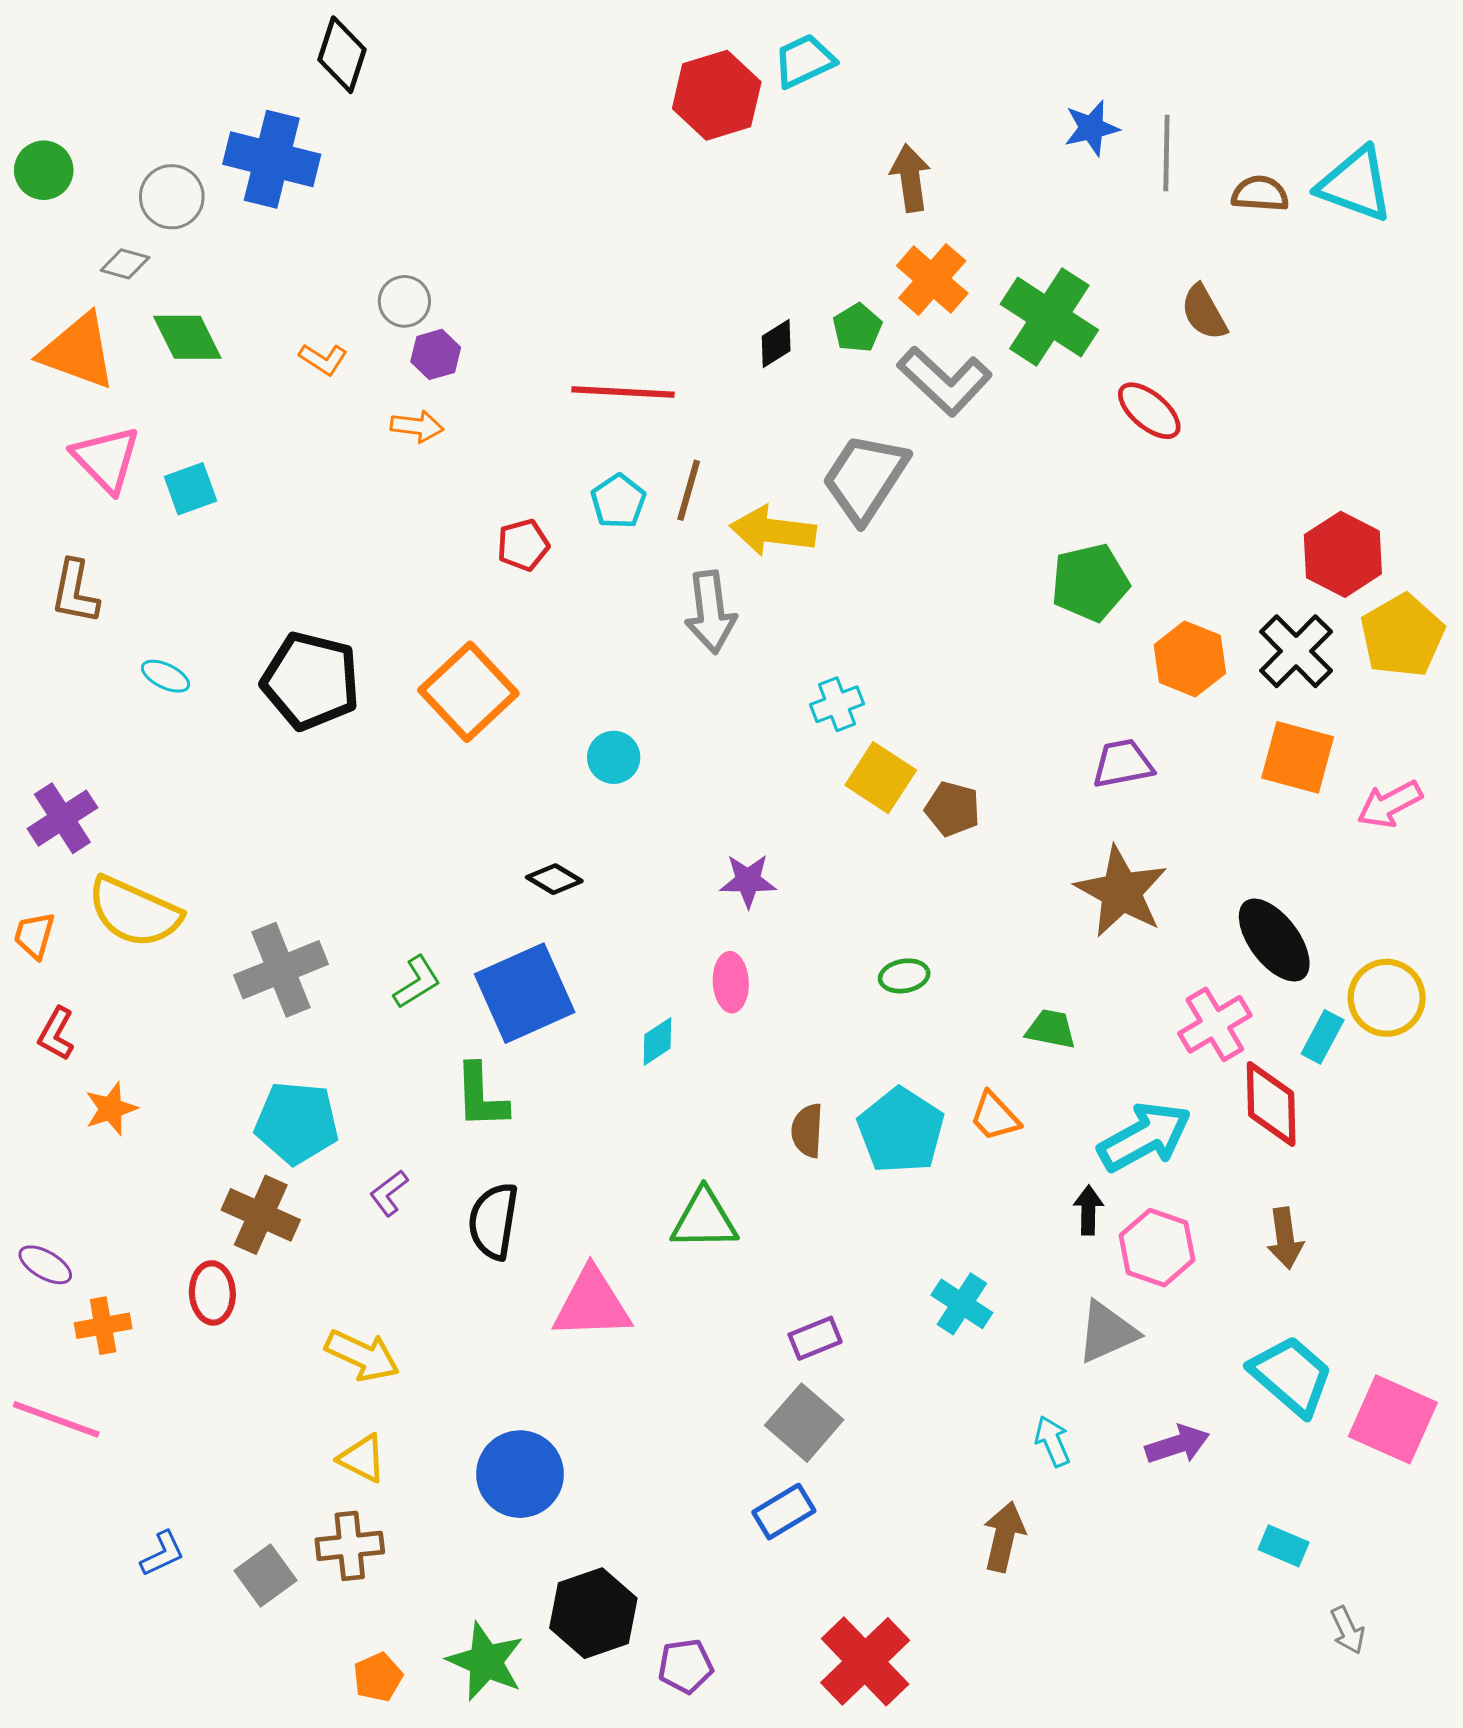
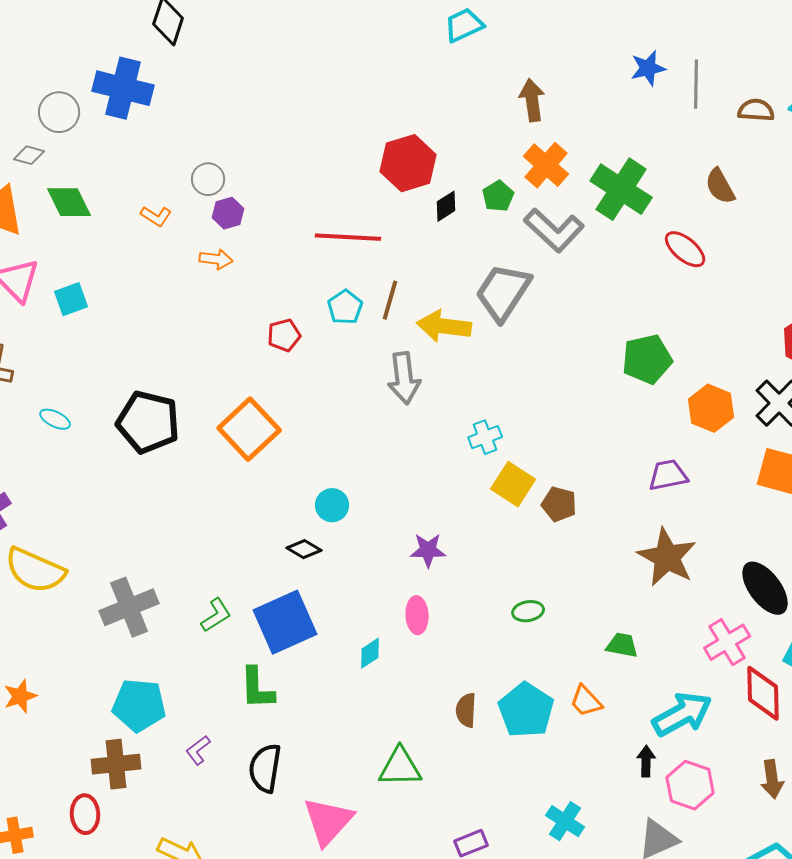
red hexagon: (717, 95) -> (408, 163), moved
cyan circle: (614, 757) -> (332, 505), moved
brown cross: (261, 1215) -> (116, 764), turned -30
pink triangle: (592, 1304) -> (328, 821), turned -46

